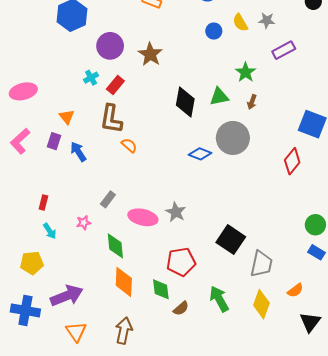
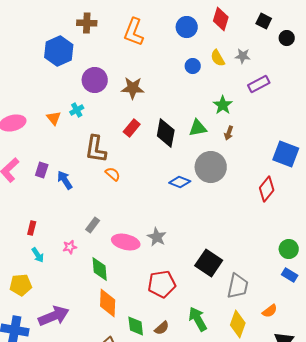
brown star: (150, 54) -> (133, 88), turned -30
red rectangle: (115, 85) -> (132, 128), moved
orange triangle: (67, 117) -> (54, 118), moved
green diamond: (161, 289) -> (136, 326), moved

